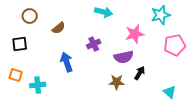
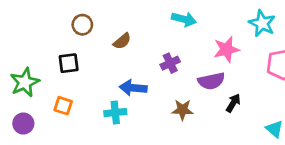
cyan star: (161, 15) -> (262, 23), turned -30
blue arrow: (67, 62) -> (133, 88), turned -66
brown star: (117, 82) -> (183, 110), moved
cyan cross: (38, 85) -> (115, 113), moved

